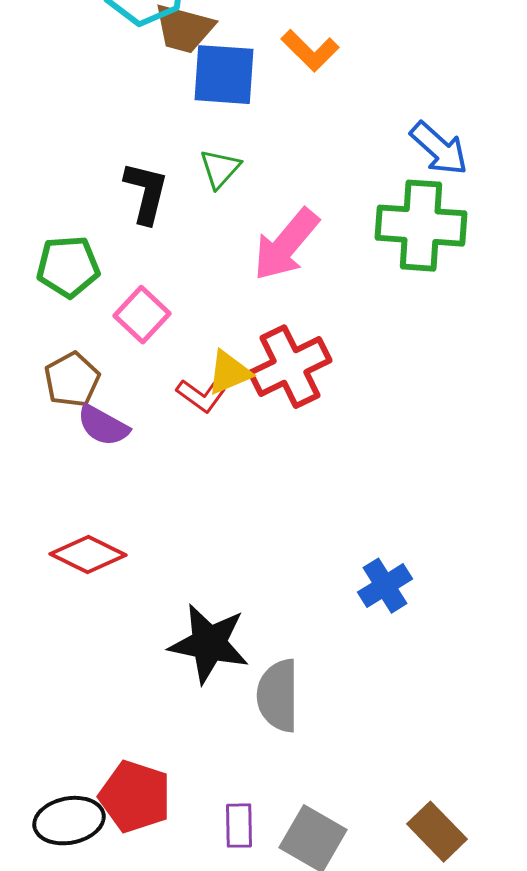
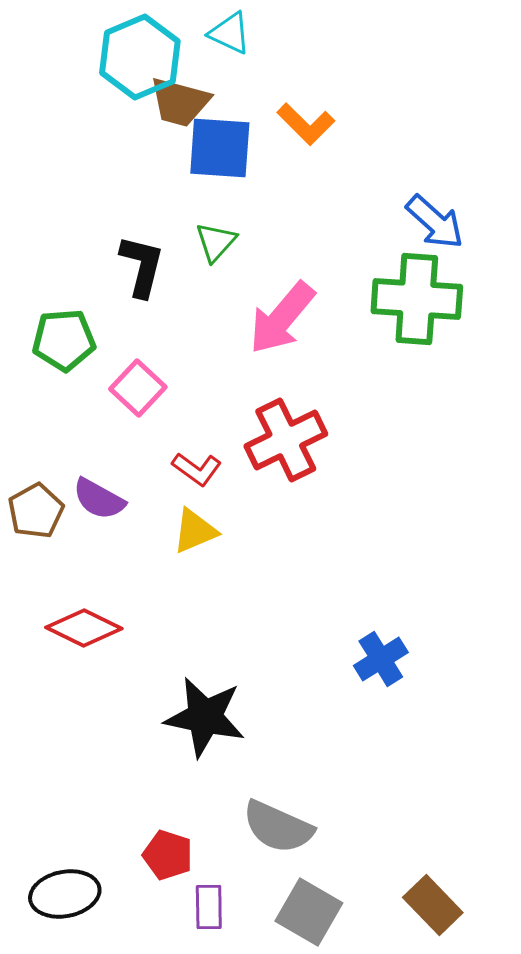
yellow triangle: (229, 373) -> (195, 531), moved
brown pentagon: (72, 380) -> (36, 511), moved
gray semicircle: (278, 696) -> (278, 827), moved, turned -66
red pentagon: (135, 797) -> (168, 855), moved, size x0.7
purple rectangle: (239, 826) -> (209, 907), moved

